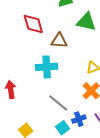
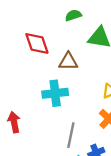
gray line: (58, 103) -> (71, 135), turned 65

